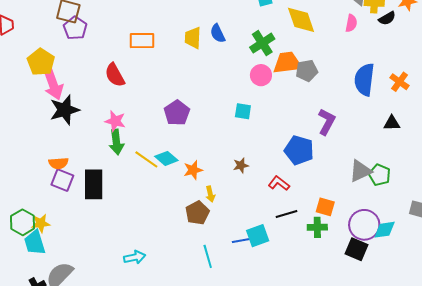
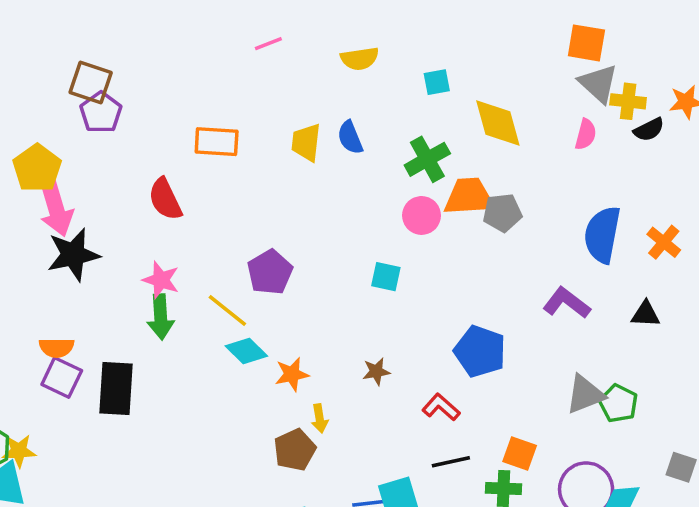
purple L-shape: (327, 122) -> (567, 303), moved, turned -84
yellow line: (146, 159) -> (227, 310), moved

